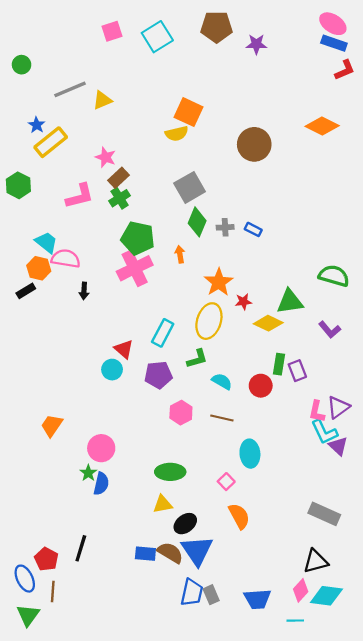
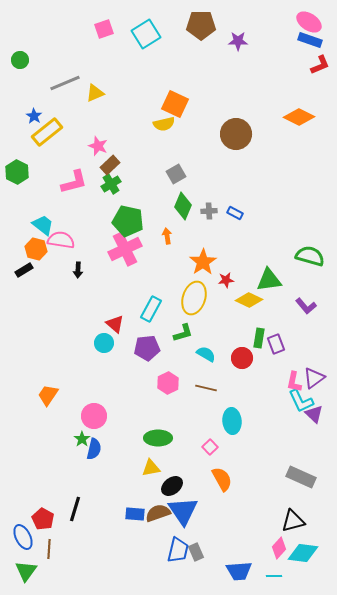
gray square: (190, 187) -> (176, 174), size x0.7
brown semicircle: (170, 553) -> (158, 513), turned -50
blue trapezoid: (257, 599) -> (239, 571), moved

